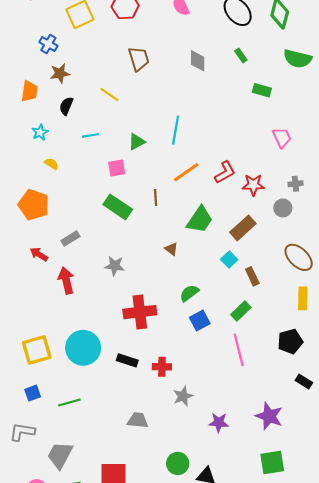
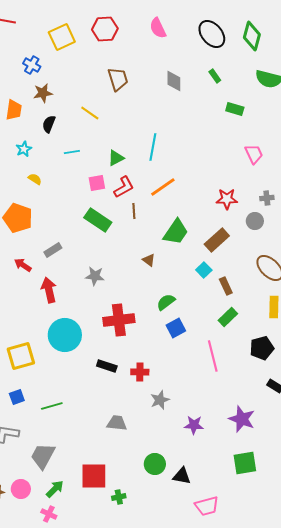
red L-shape: (225, 172) -> (124, 187), moved
green rectangle: (241, 311) -> (228, 317), moved
cyan circle: (83, 348) -> (65, 335), moved

